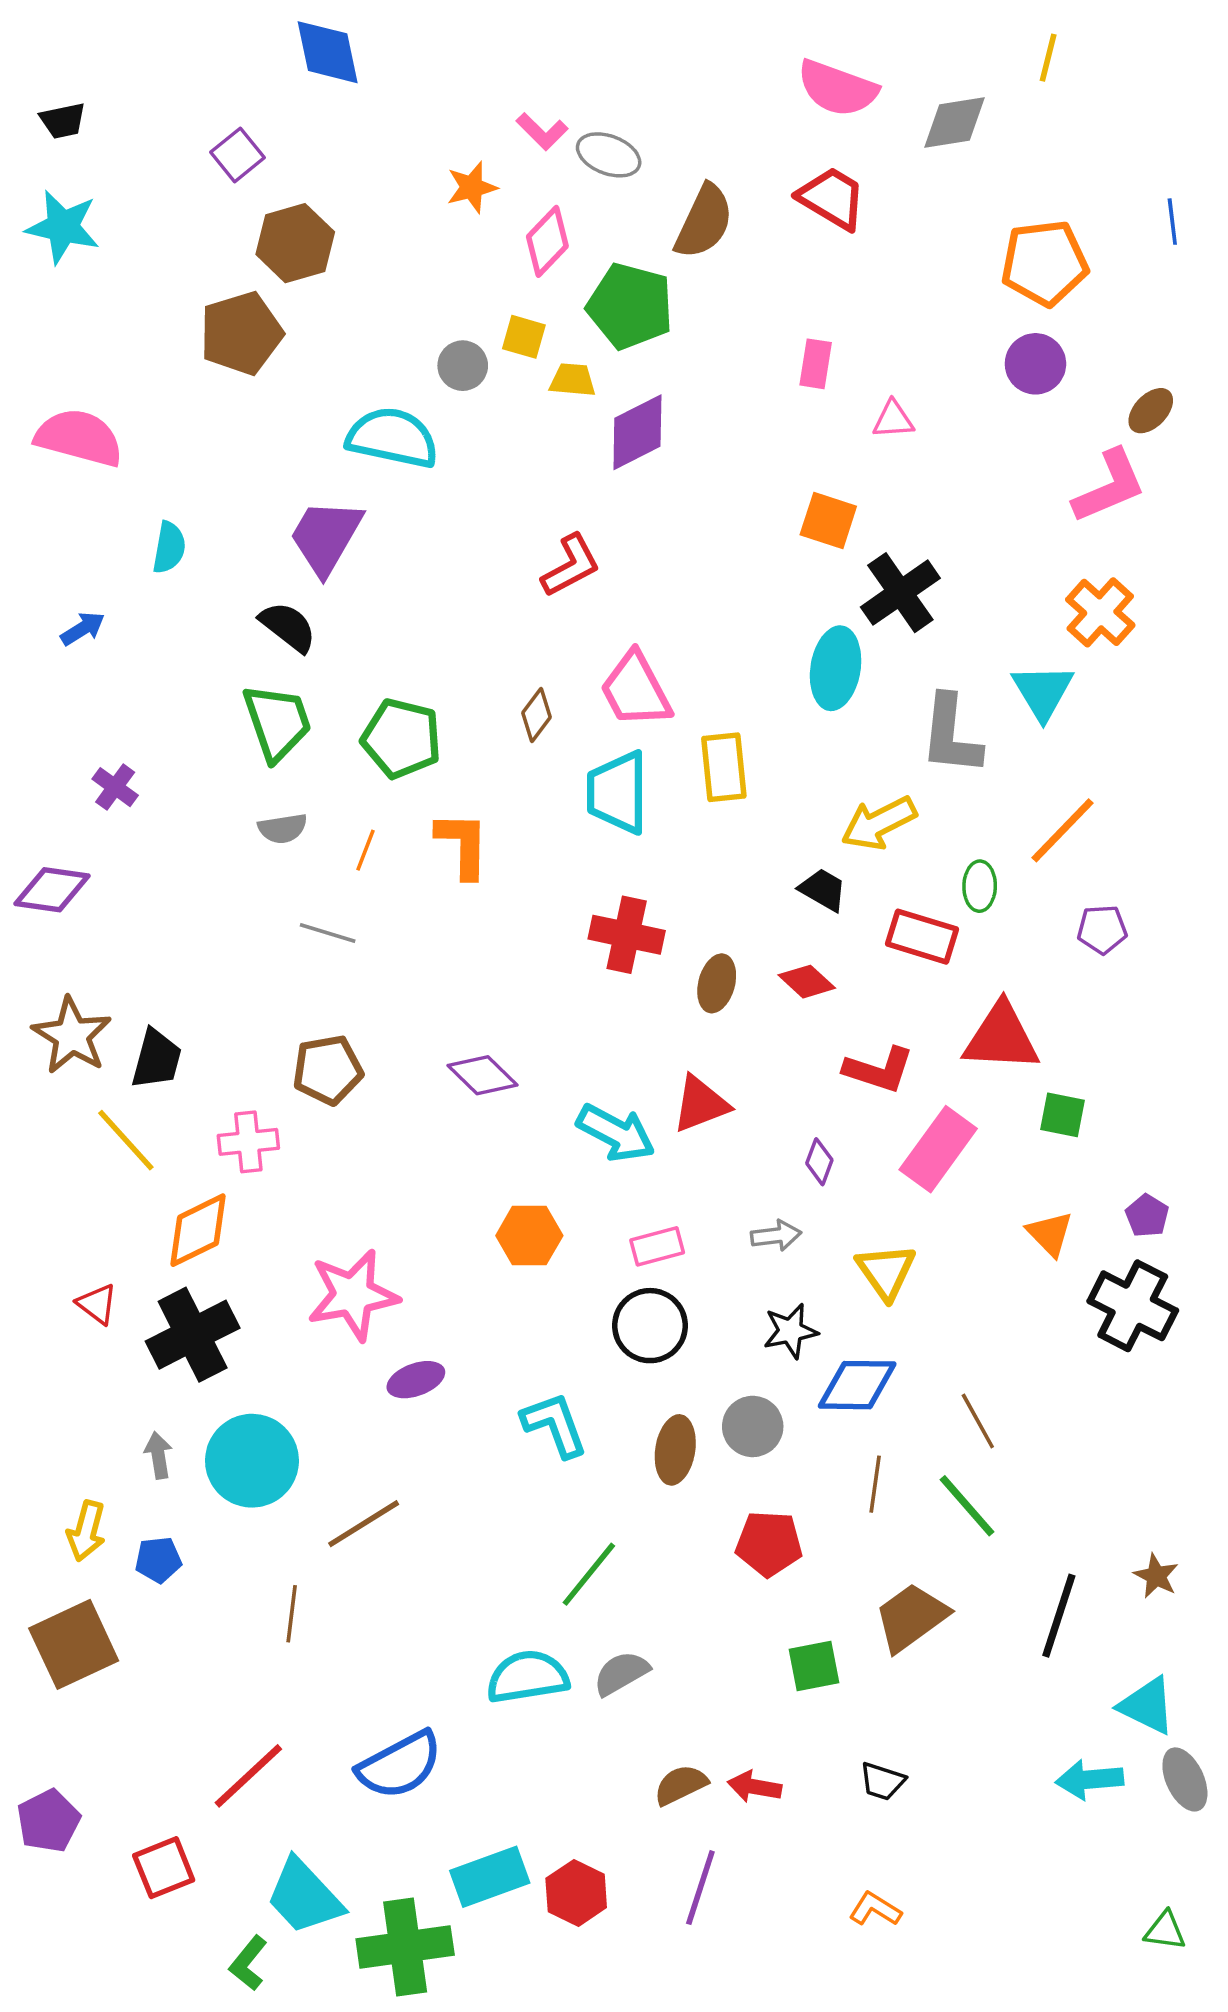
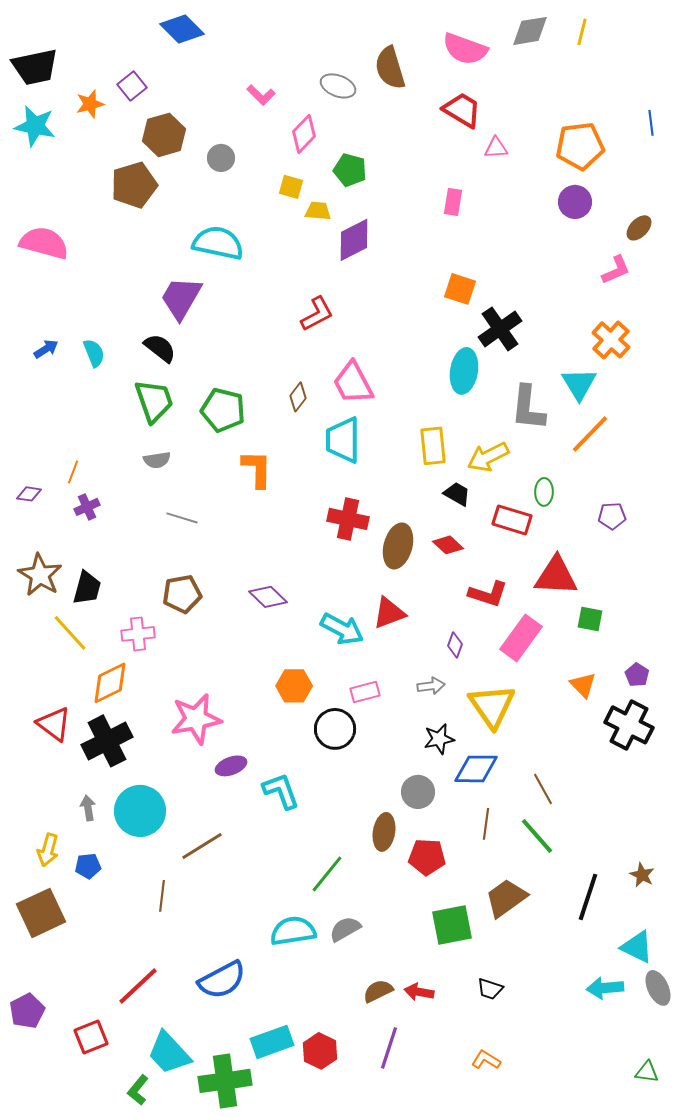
blue diamond: (328, 52) -> (182, 29), turned -33
black trapezoid: (63, 121) -> (35, 67), size x1.8
gray diamond: (954, 122) -> (530, 31), moved
pink L-shape: (542, 131) -> (261, 95), moved
orange star: (472, 187) -> (90, 104), moved
brown semicircle: (704, 222) -> (390, 68), moved, turned 138
green pentagon: (630, 306) -> (350, 170), size x0.7
gray circle: (463, 366) -> (221, 158), moved
pink triangle: (893, 420) -> (496, 148), moved
pink L-shape: (1109, 486) -> (616, 270), size x0.7
cyan semicircle: (169, 548) -> (94, 353), moved, turned -32
yellow rectangle: (724, 767) -> (433, 446), moved
purple cross: (115, 787) -> (87, 507), moved, turned 30
orange line: (1062, 830) -> (590, 434), moved
orange line: (365, 850) -> (73, 472), moved
purple diamond: (52, 890) -> (29, 494), size x0.6
brown ellipse: (717, 983) -> (398, 546), size x1.4
yellow triangle: (886, 1272) -> (492, 706), size x1.4
red triangle: (97, 1304) -> (54, 724), size x1.5
black circle: (650, 1326) -> (335, 729), moved
cyan L-shape: (555, 1425) -> (281, 791), moved
brown ellipse: (675, 1450) -> (384, 832), moved
green square: (814, 1666) -> (452, 925), size x1.4

